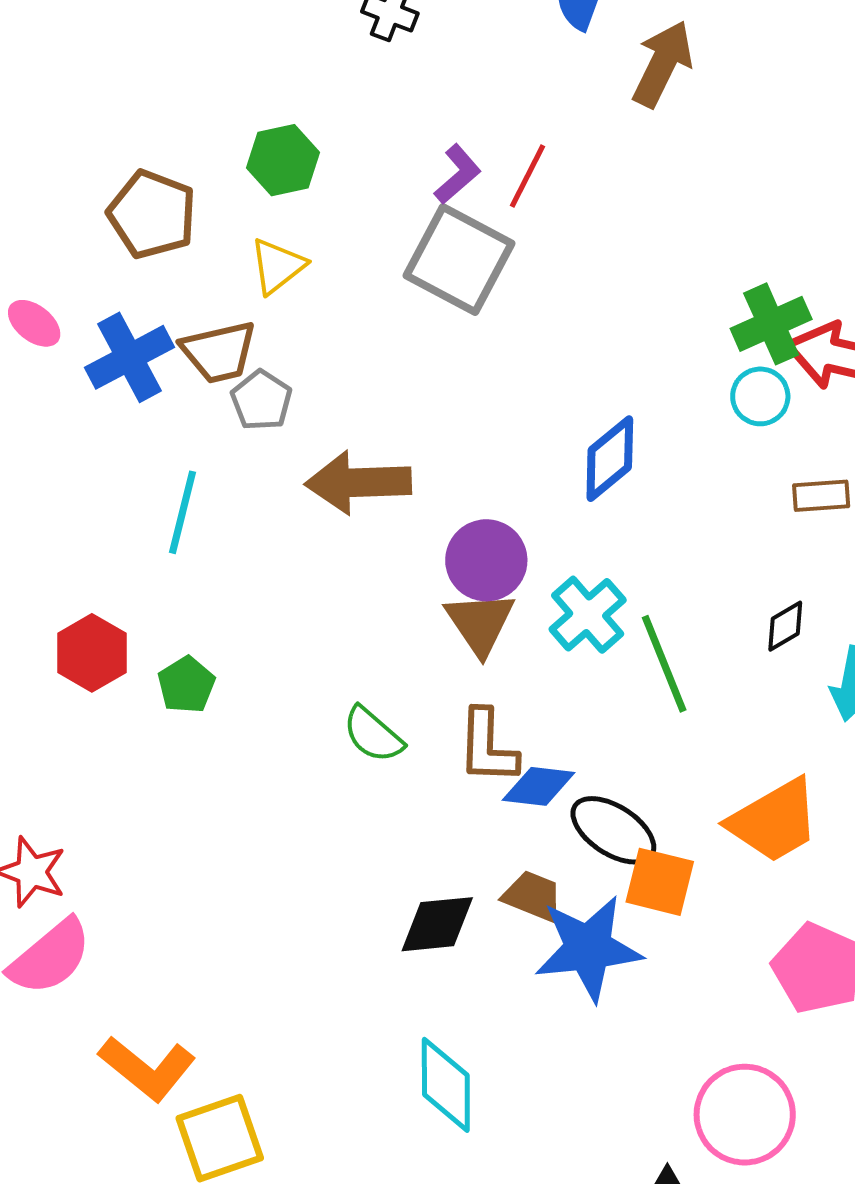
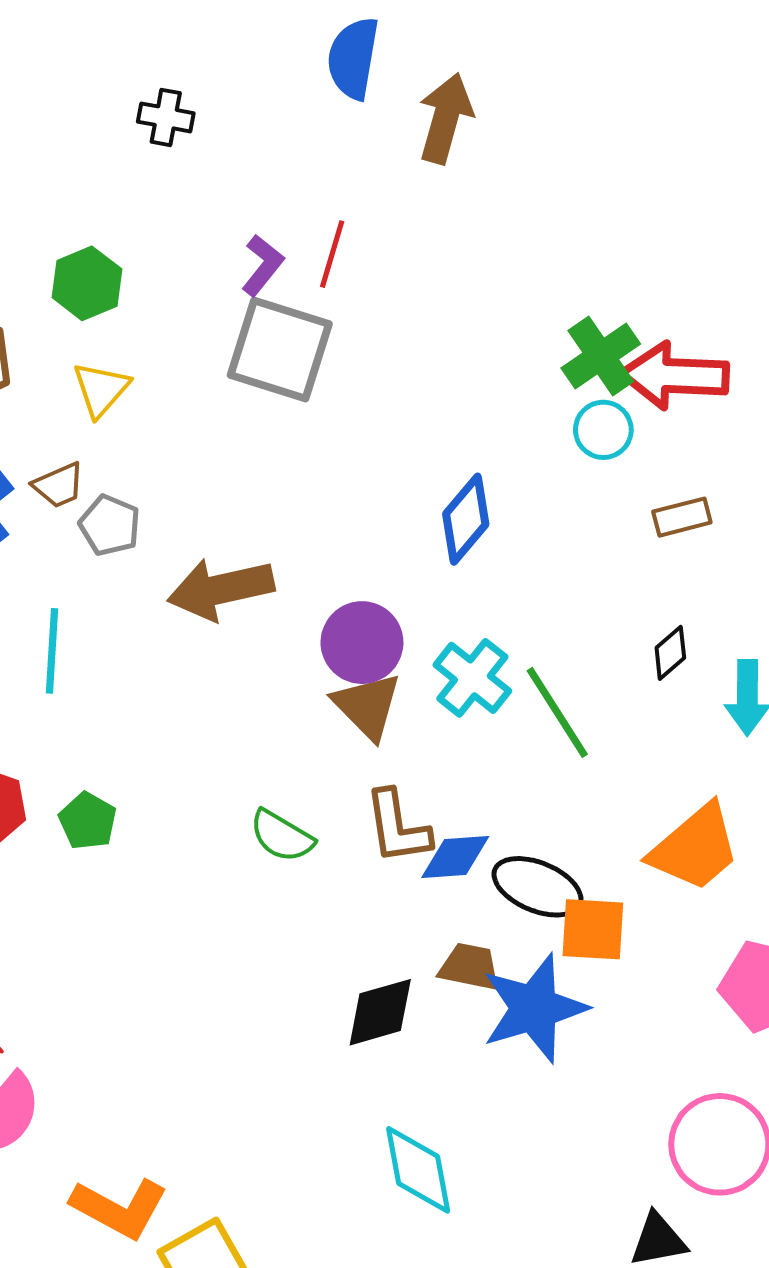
brown trapezoid: (219, 352) -> (59, 485), size x0.7

